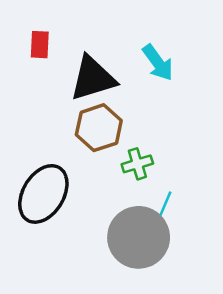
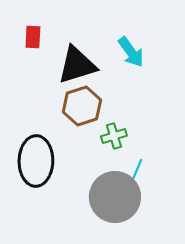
black ellipse: (43, 194) -> (36, 161), turned -30

